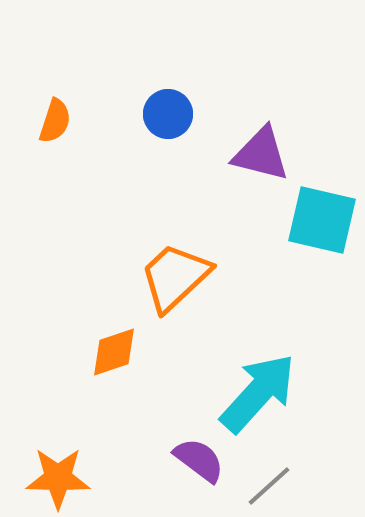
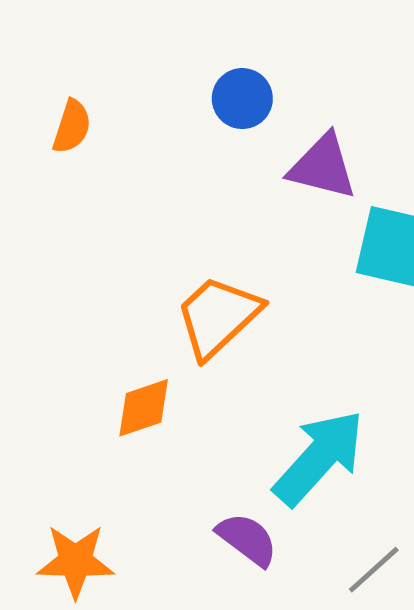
blue circle: (168, 114) -> (242, 99), moved
gray line: (269, 486) -> (374, 570), moved

